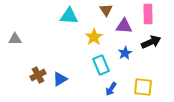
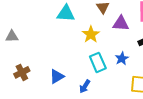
blue star: (125, 53) -> (122, 58), moved
brown cross: (38, 75) -> (22, 72), moved
blue arrow: (111, 89) -> (85, 86), moved

